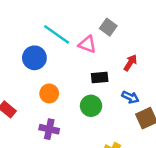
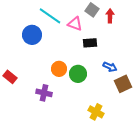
red arrow: (130, 63) -> (110, 16), moved, turned -32
black rectangle: (100, 77) -> (90, 43), moved
orange circle: (49, 93) -> (59, 69), moved

